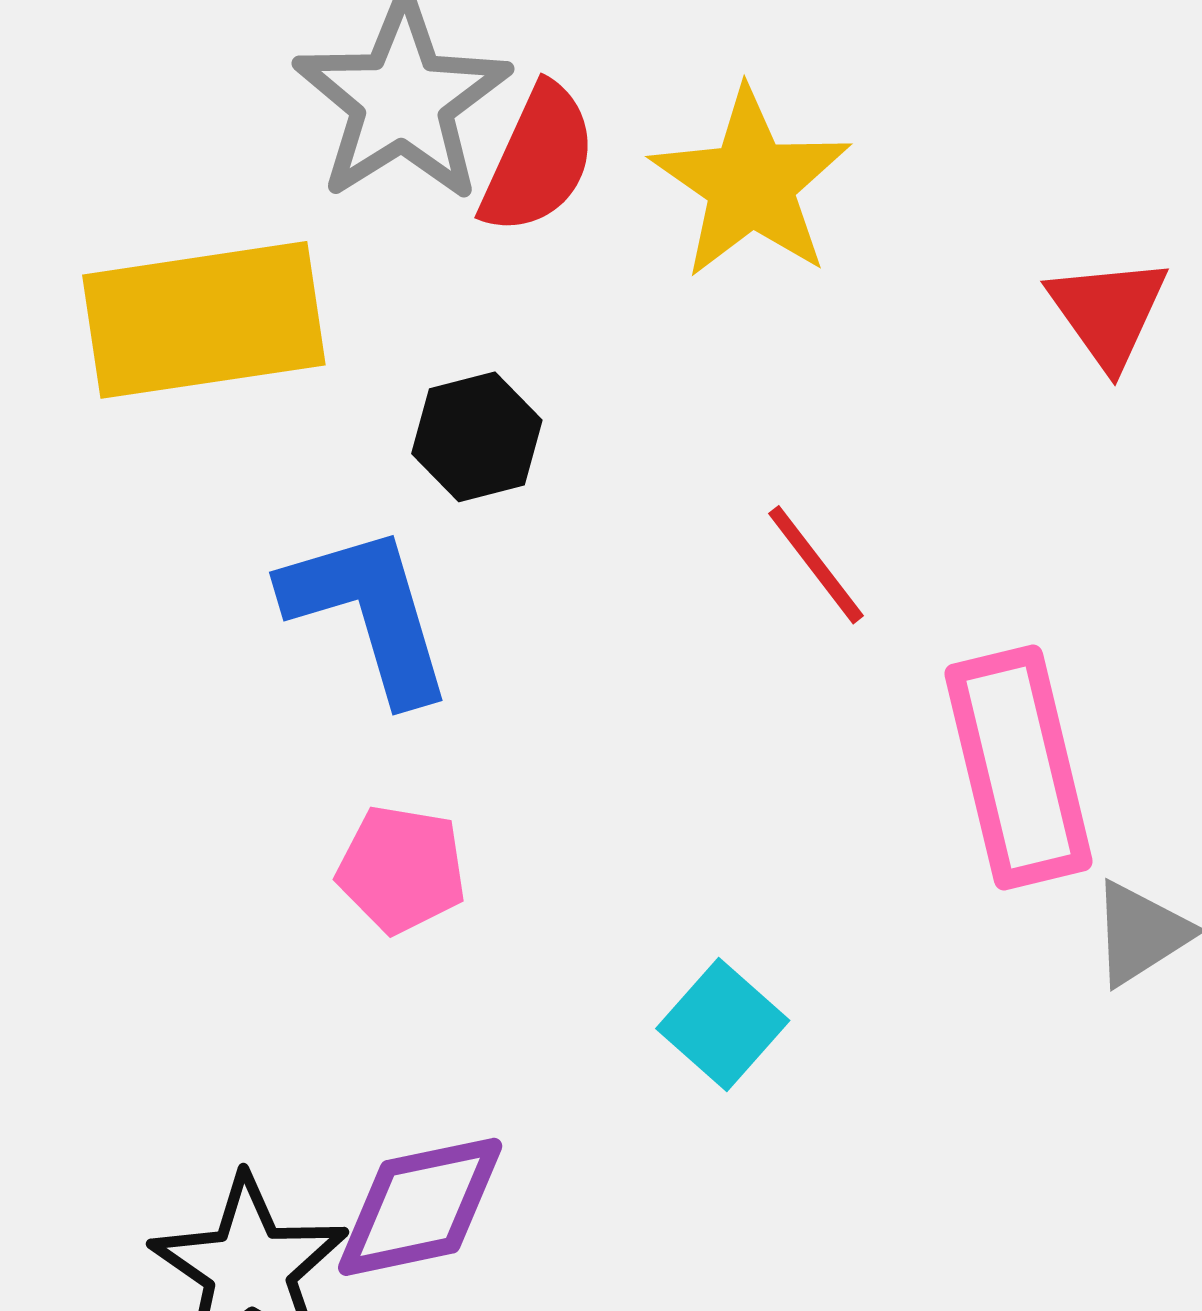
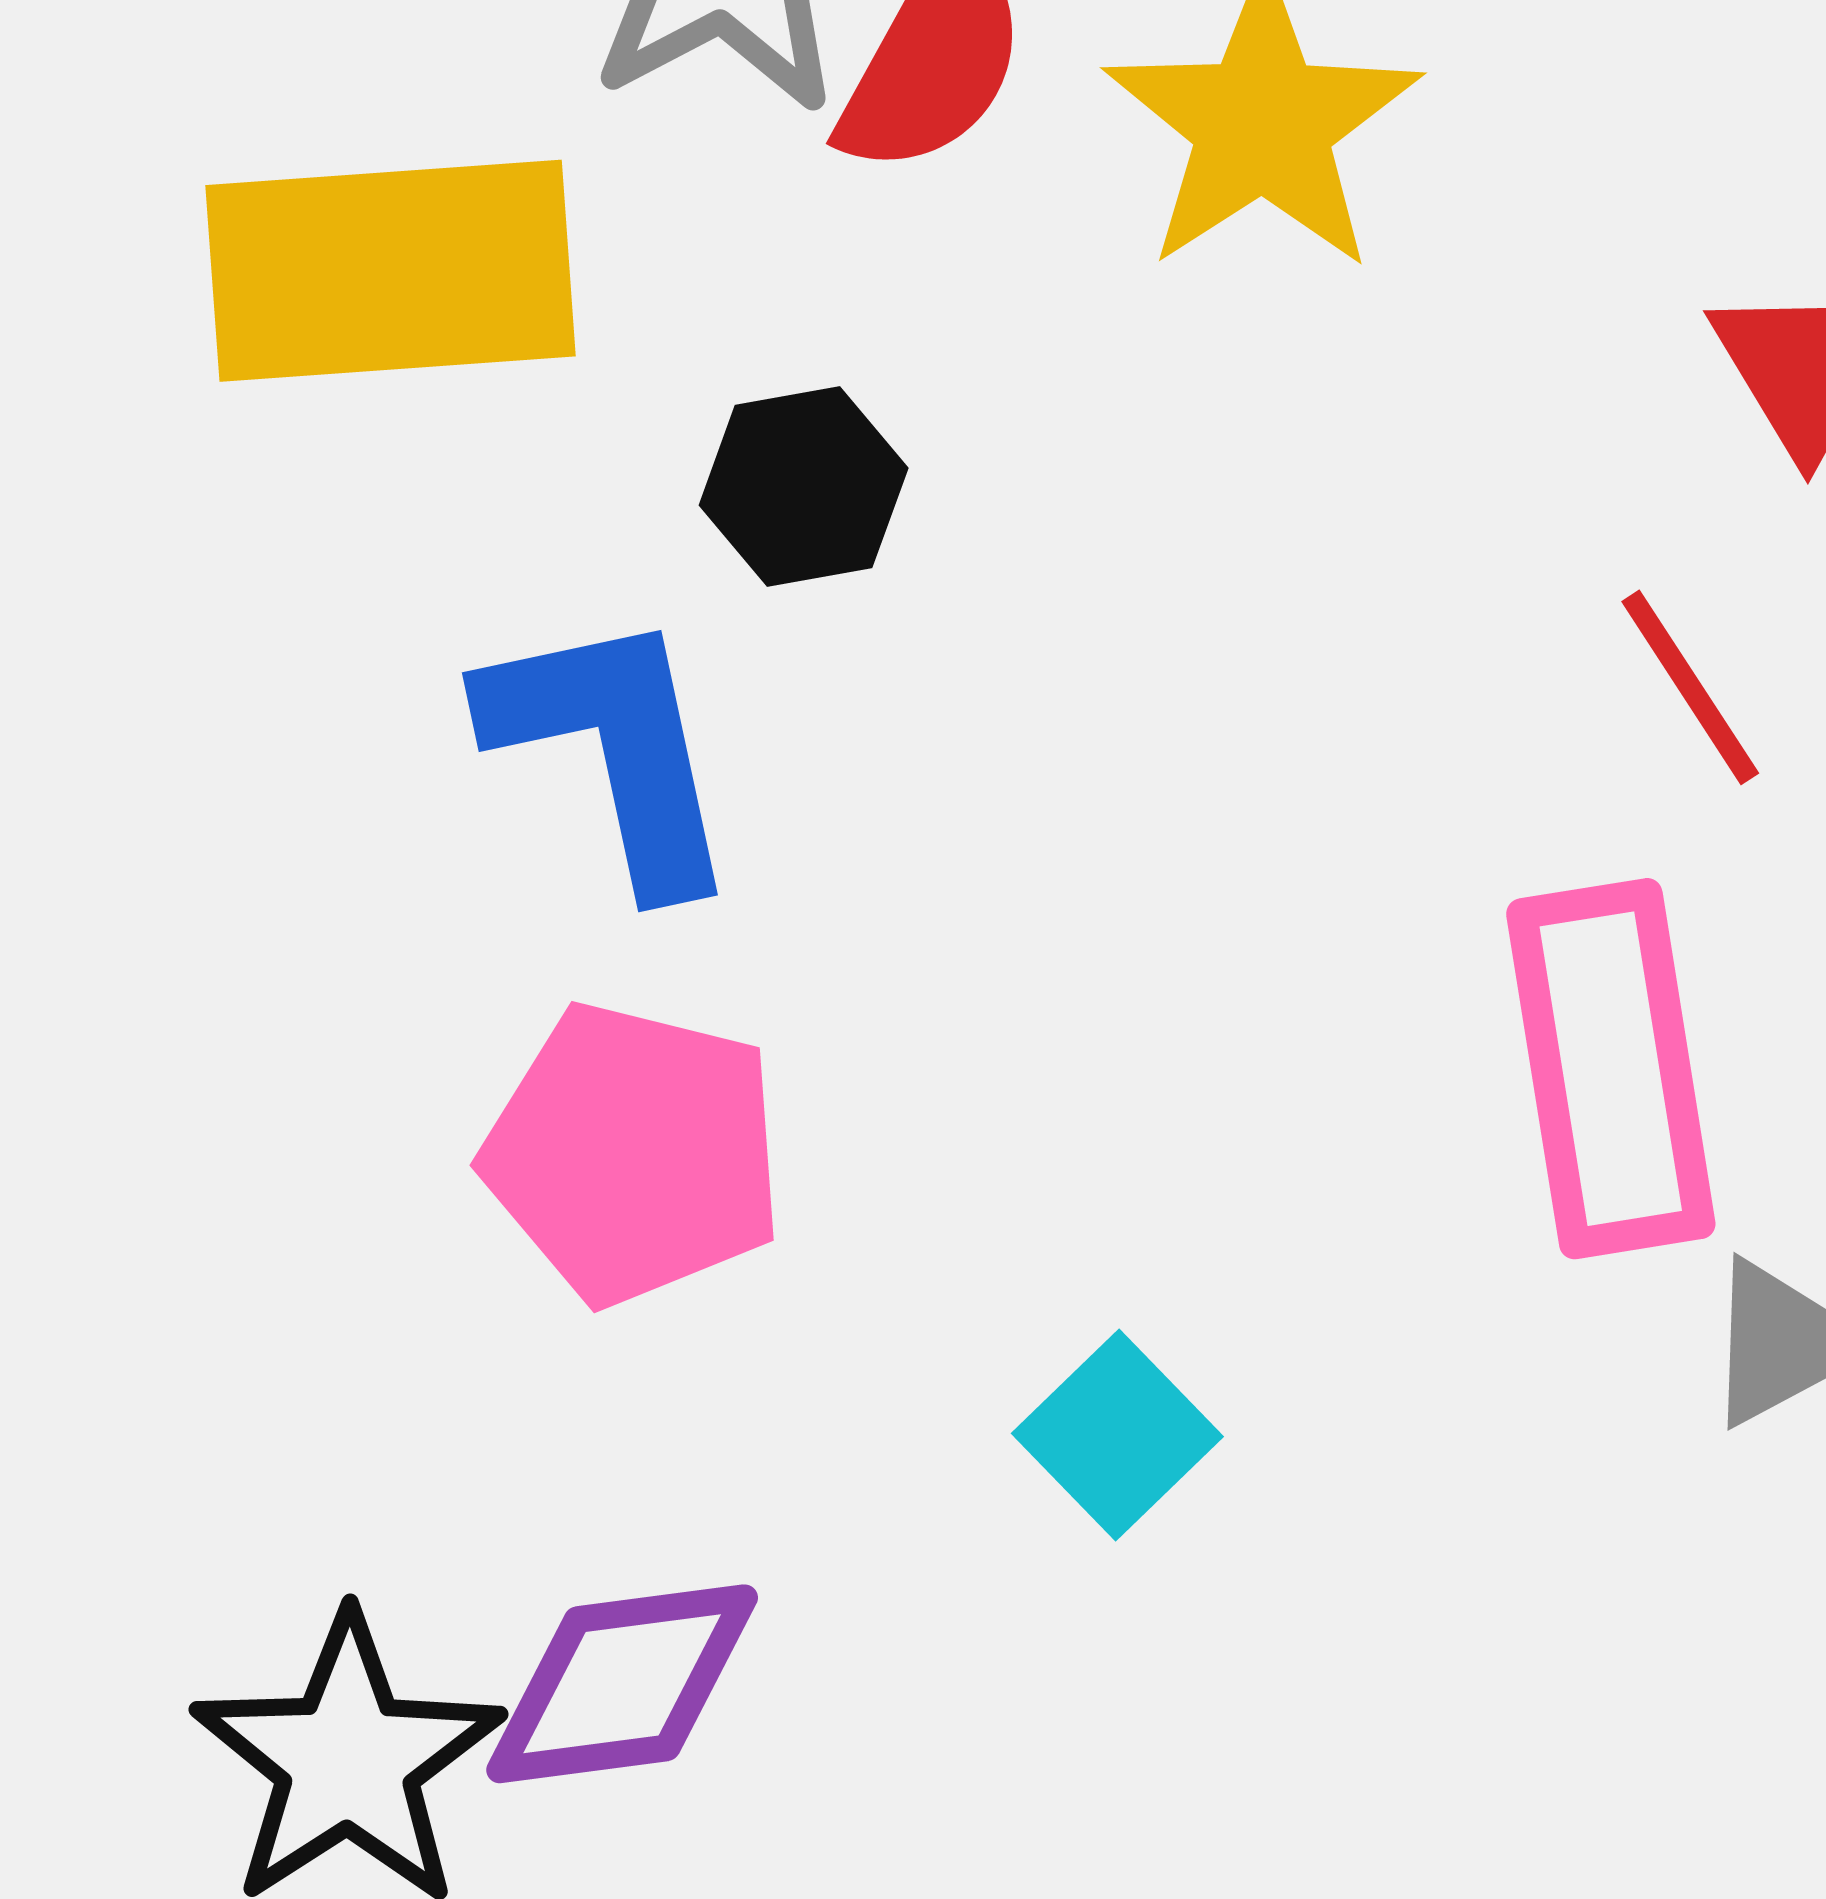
red line: (816, 565) -> (1690, 687), moved
pink pentagon: (402, 869) -> (634, 1154), size x1.5

